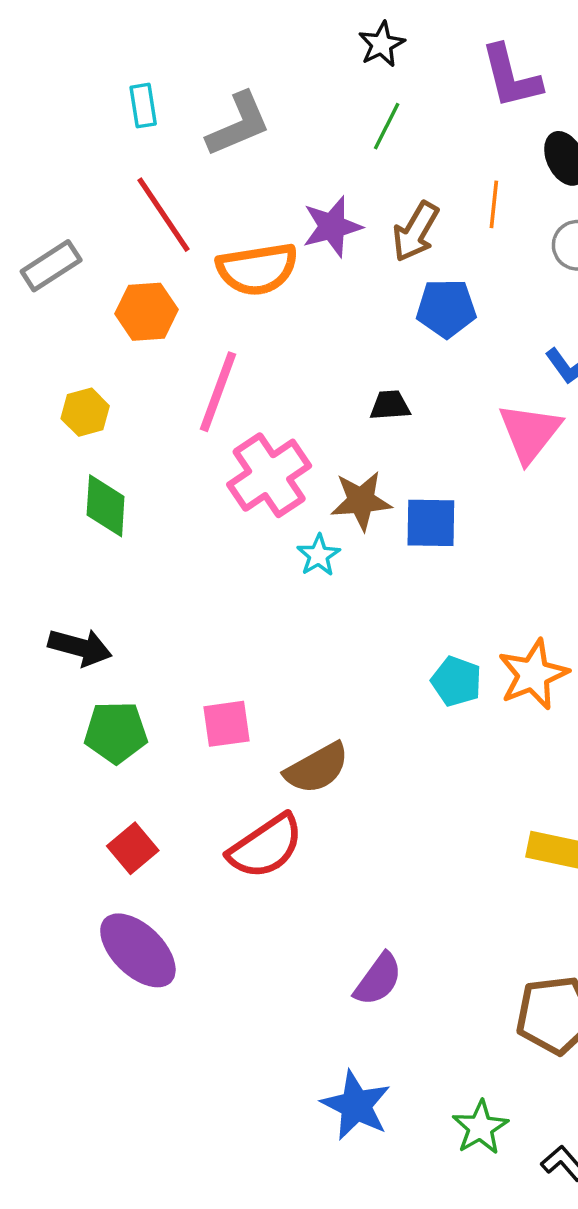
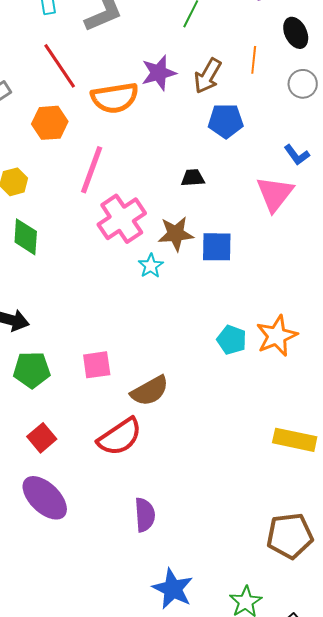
purple semicircle: (378, 979) -> (145, 515), moved, turned -40

